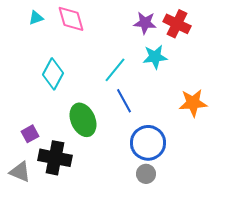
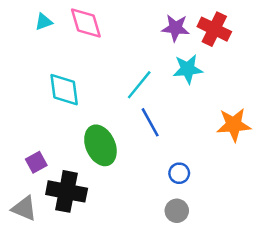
cyan diamond: (53, 74) -> (64, 90), turned -36
blue circle: (148, 143) -> (179, 173), size x0.5

